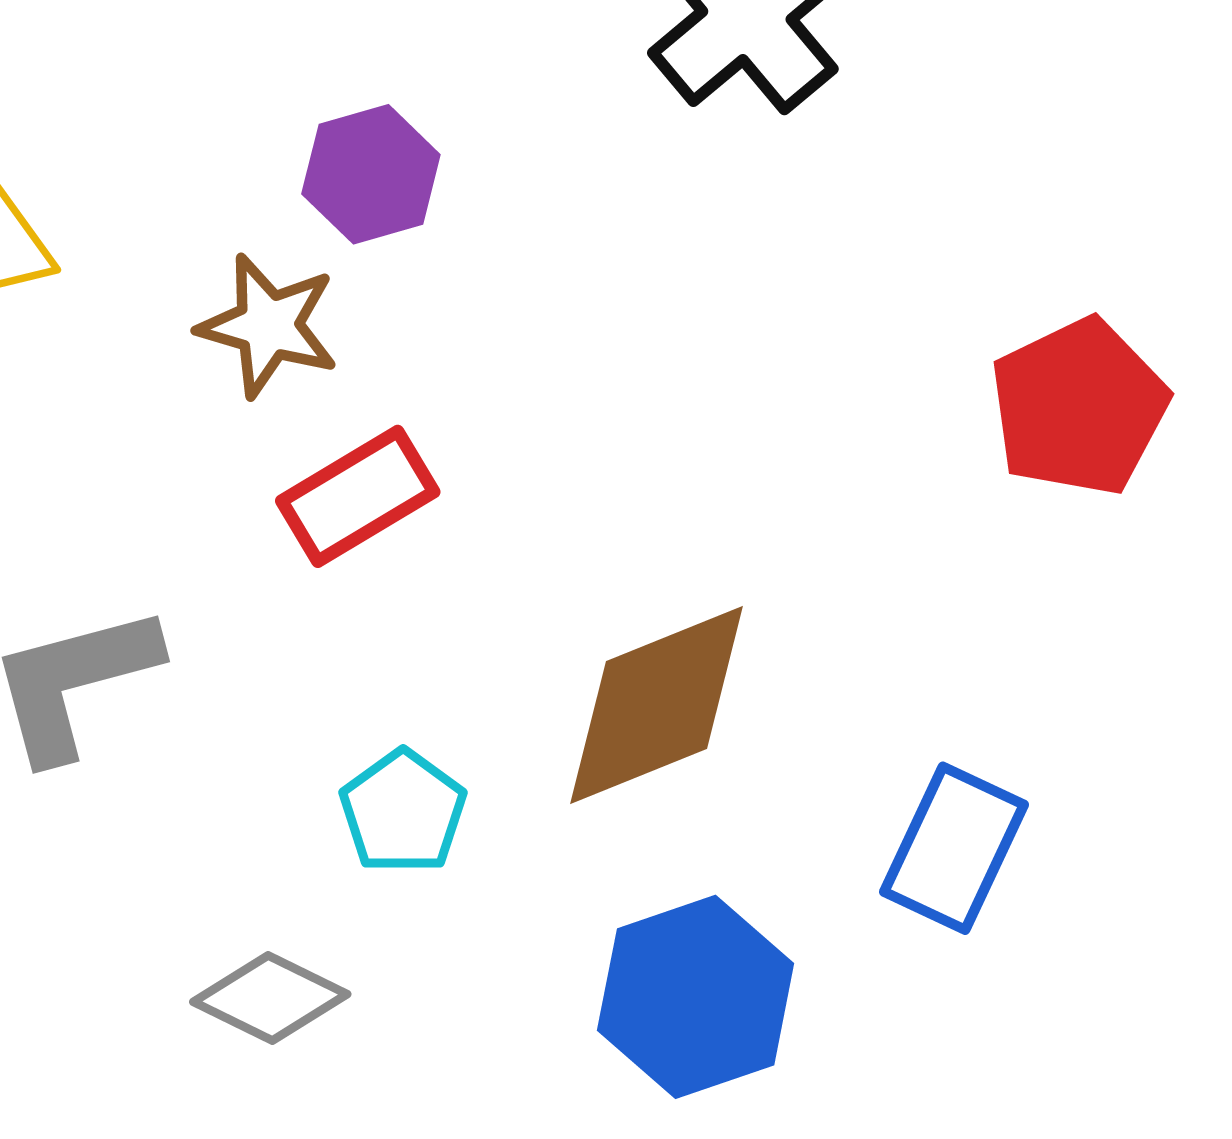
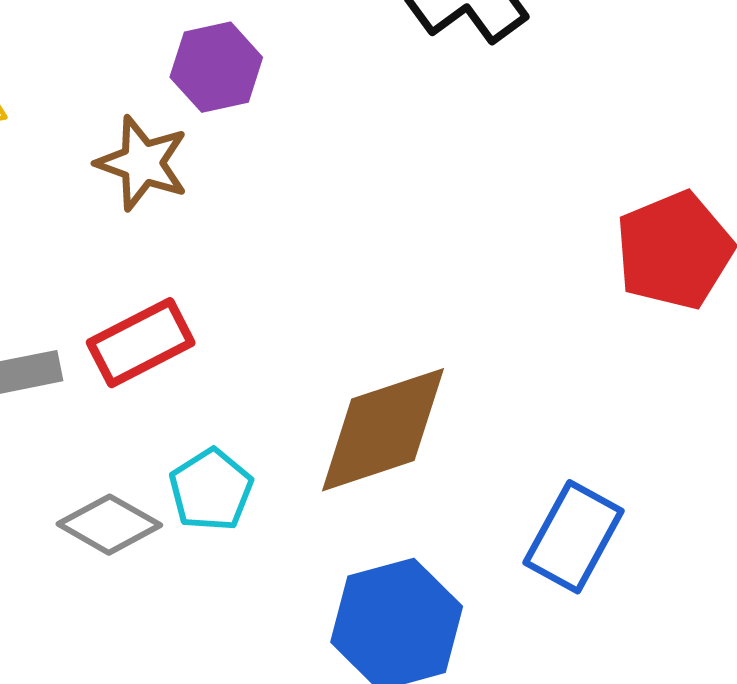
red rectangle: (358, 496) -> (141, 343), moved
gray diamond: (270, 998) -> (109, 525), moved

